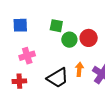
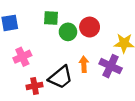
red cross: (19, 81) -> (35, 86), moved

